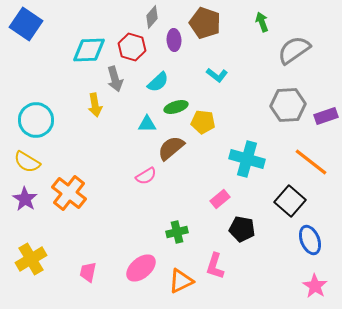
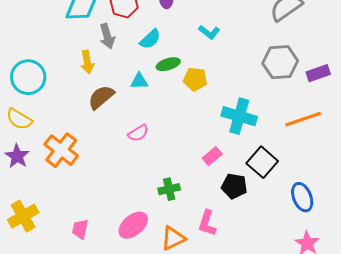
brown semicircle: (171, 148) -> (101, 97), moved
orange line: (311, 162) -> (303, 119), turned -57
black square: (290, 201) -> (262, 162), moved

